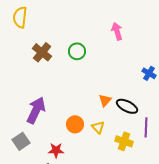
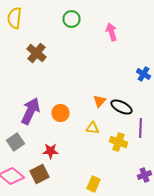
green circle: (77, 51) -> (72, 19), moved
orange circle: (75, 124) -> (60, 113), moved
yellow triangle: (98, 127) -> (92, 128), turned -40

